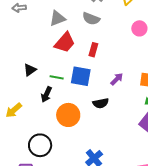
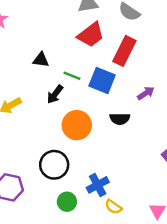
red rectangle: (93, 50) -> (124, 51), size x1.6
black triangle: (30, 70) -> (41, 60), turned 32
black circle: (40, 145) -> (54, 165), moved

